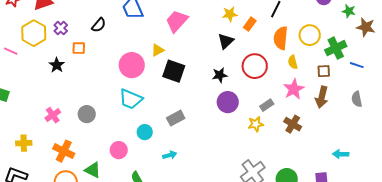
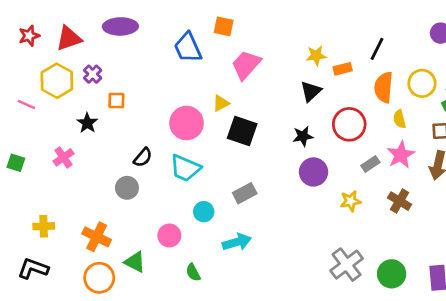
orange rectangle: (250, 24) -> (343, 69), turned 40
black semicircle: (99, 25) -> (143, 157), moved
gray rectangle: (267, 105) -> (370, 164), moved
pink cross: (53, 115) -> (63, 157), moved
cyan arrow: (170, 155) -> (237, 242), size x1.5

